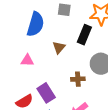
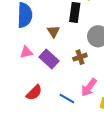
purple rectangle: (46, 93) -> (49, 59), moved

